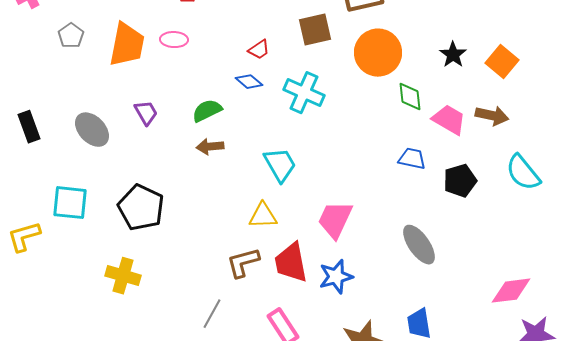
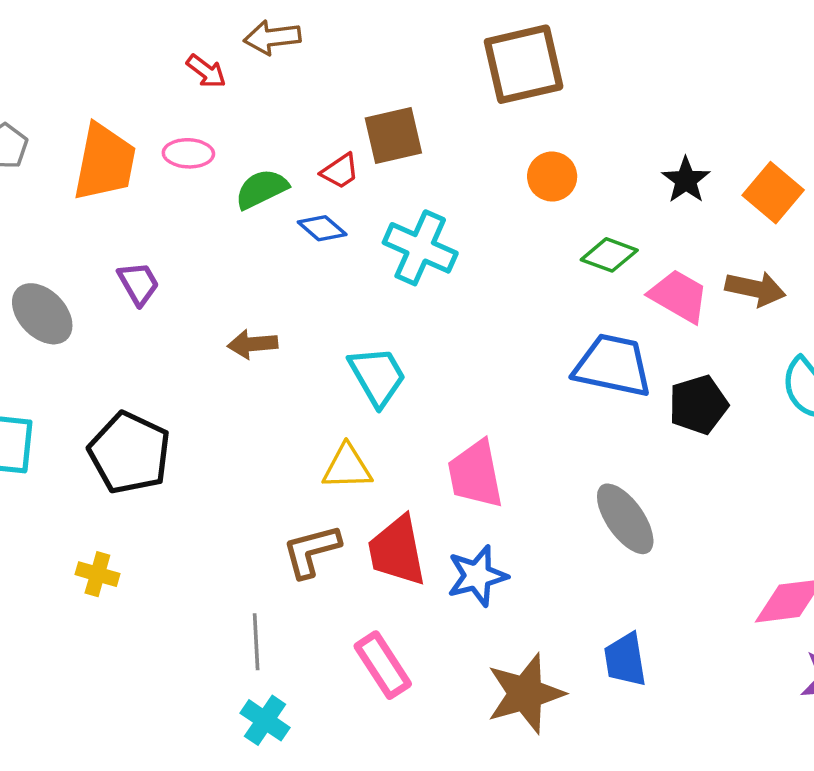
brown square: (315, 30) -> (393, 136), moved
orange circle: (378, 53) -> (552, 177), size x0.6
green diamond: (410, 97) -> (609, 255), turned -64
green semicircle: (207, 111) -> (261, 189), moved
blue trapezoid: (412, 159) -> (613, 365), size x1.6
pink trapezoid: (335, 220) -> (475, 474), turned -36
yellow cross: (123, 276) -> (97, 574), size x0.7
gray line: (212, 314) -> (256, 642), turned -32

